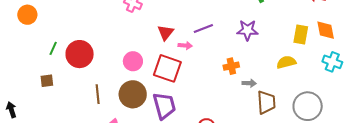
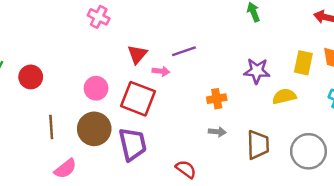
purple star: (247, 30) -> (257, 71), moved
red circle: (80, 54) -> (31, 77), size x0.7
gray arrow: (249, 83) -> (217, 132), moved

